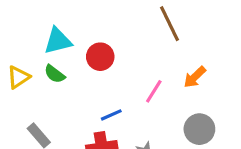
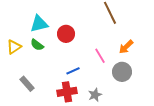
pink line: (154, 91) -> (100, 56), turned -63
gray circle: (199, 129) -> (122, 72), moved

